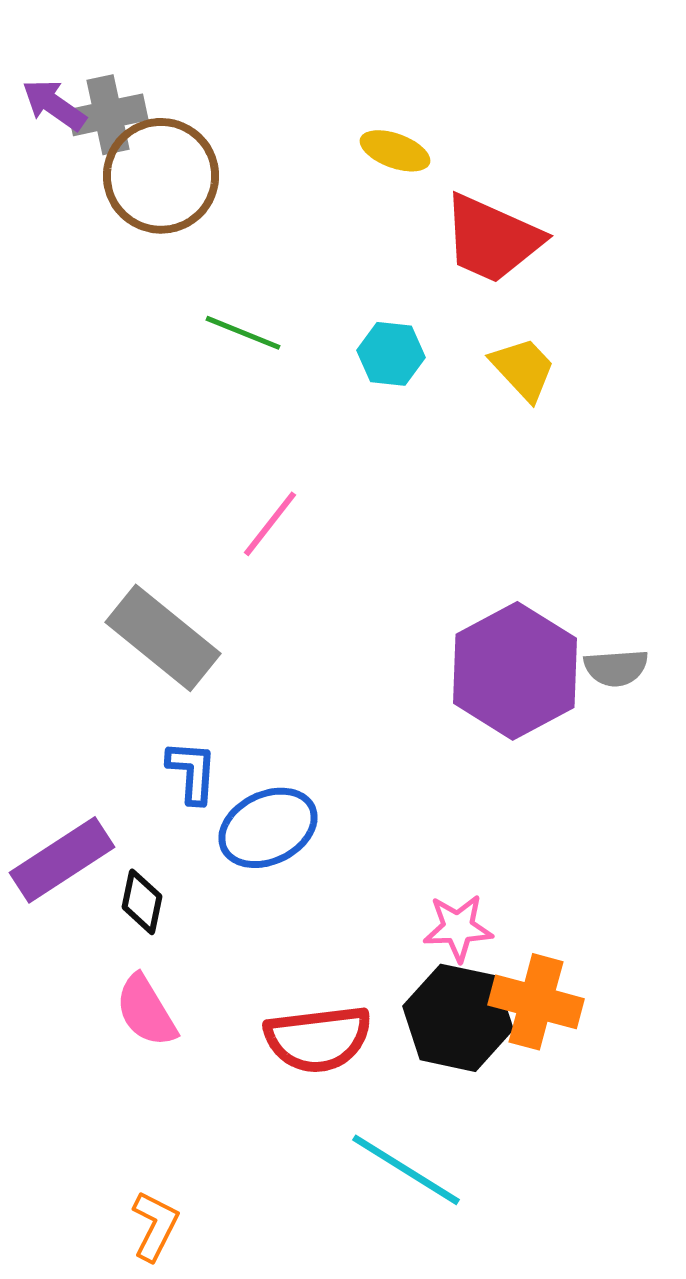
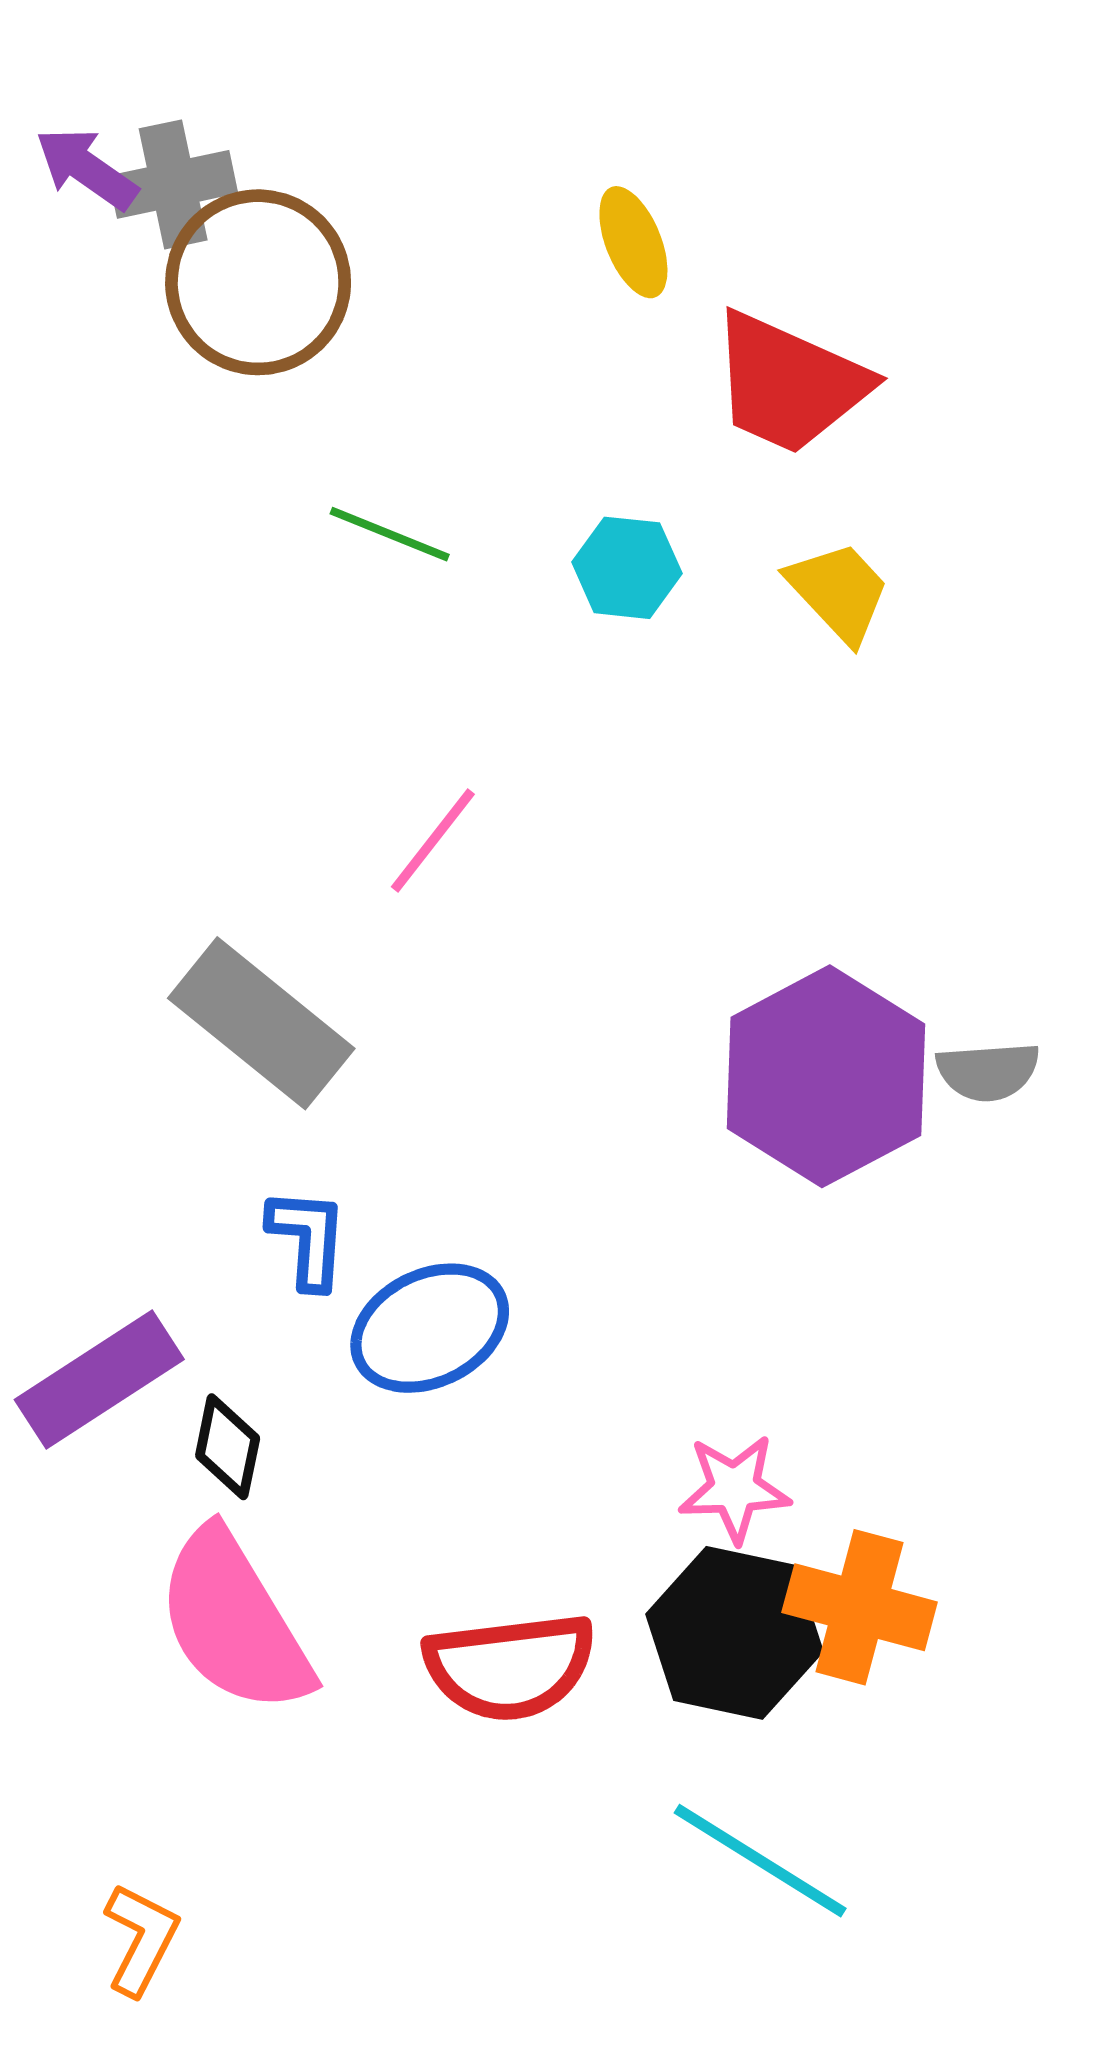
yellow ellipse: (395, 151) -> (633, 242), turned 48
pink semicircle: (146, 1011) -> (234, 1622), size x1.6
cyan line: (406, 1170) -> (760, 1861), moved
orange L-shape: (155, 1226) -> (141, 1939), moved

